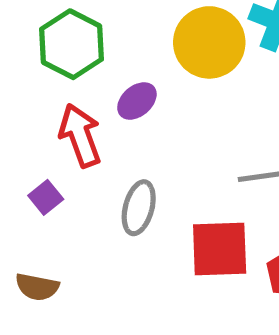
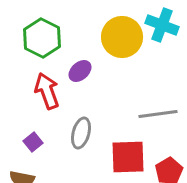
purple square: (46, 197) -> (33, 142), moved

